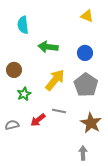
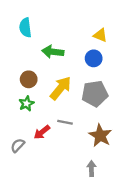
yellow triangle: (87, 16) -> (100, 35), moved
brown circle: (14, 70) -> (29, 79), moved
gray pentagon: (86, 85) -> (95, 94), turned 30
gray semicircle: (12, 125) -> (18, 145), moved, turned -32

